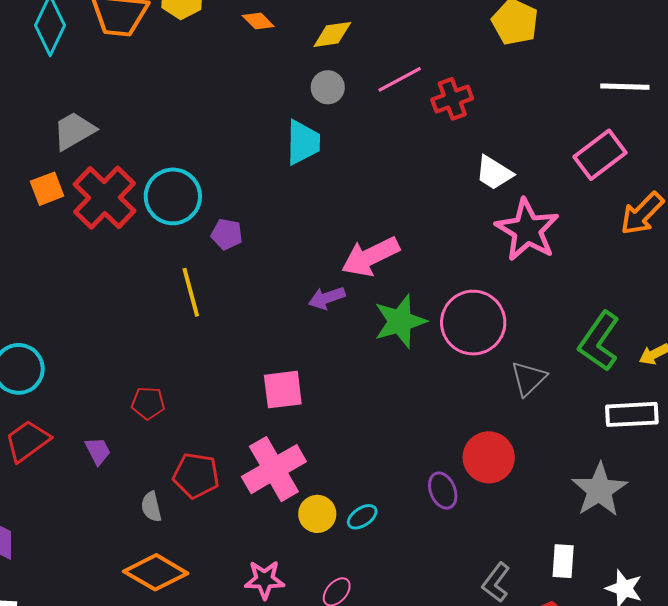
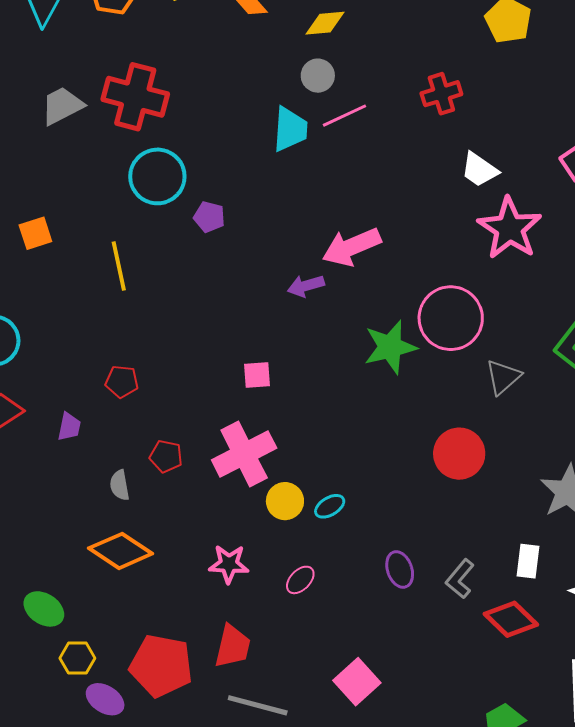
pink line: (400, 79) -> (345, 116), moved
orange square: (47, 189) -> (35, 233), moved
red cross: (105, 198) -> (135, 97), moved, turned -32
yellow line: (191, 292) -> (119, 266), moved
green star: (400, 321) -> (390, 347), moved
pink square: (283, 390) -> (257, 375), size x0.7
purple trapezoid: (98, 451) -> (69, 427), turned 36
red pentagon: (196, 475) -> (166, 456), size x0.7
purple ellipse: (443, 491) -> (400, 569), moved

